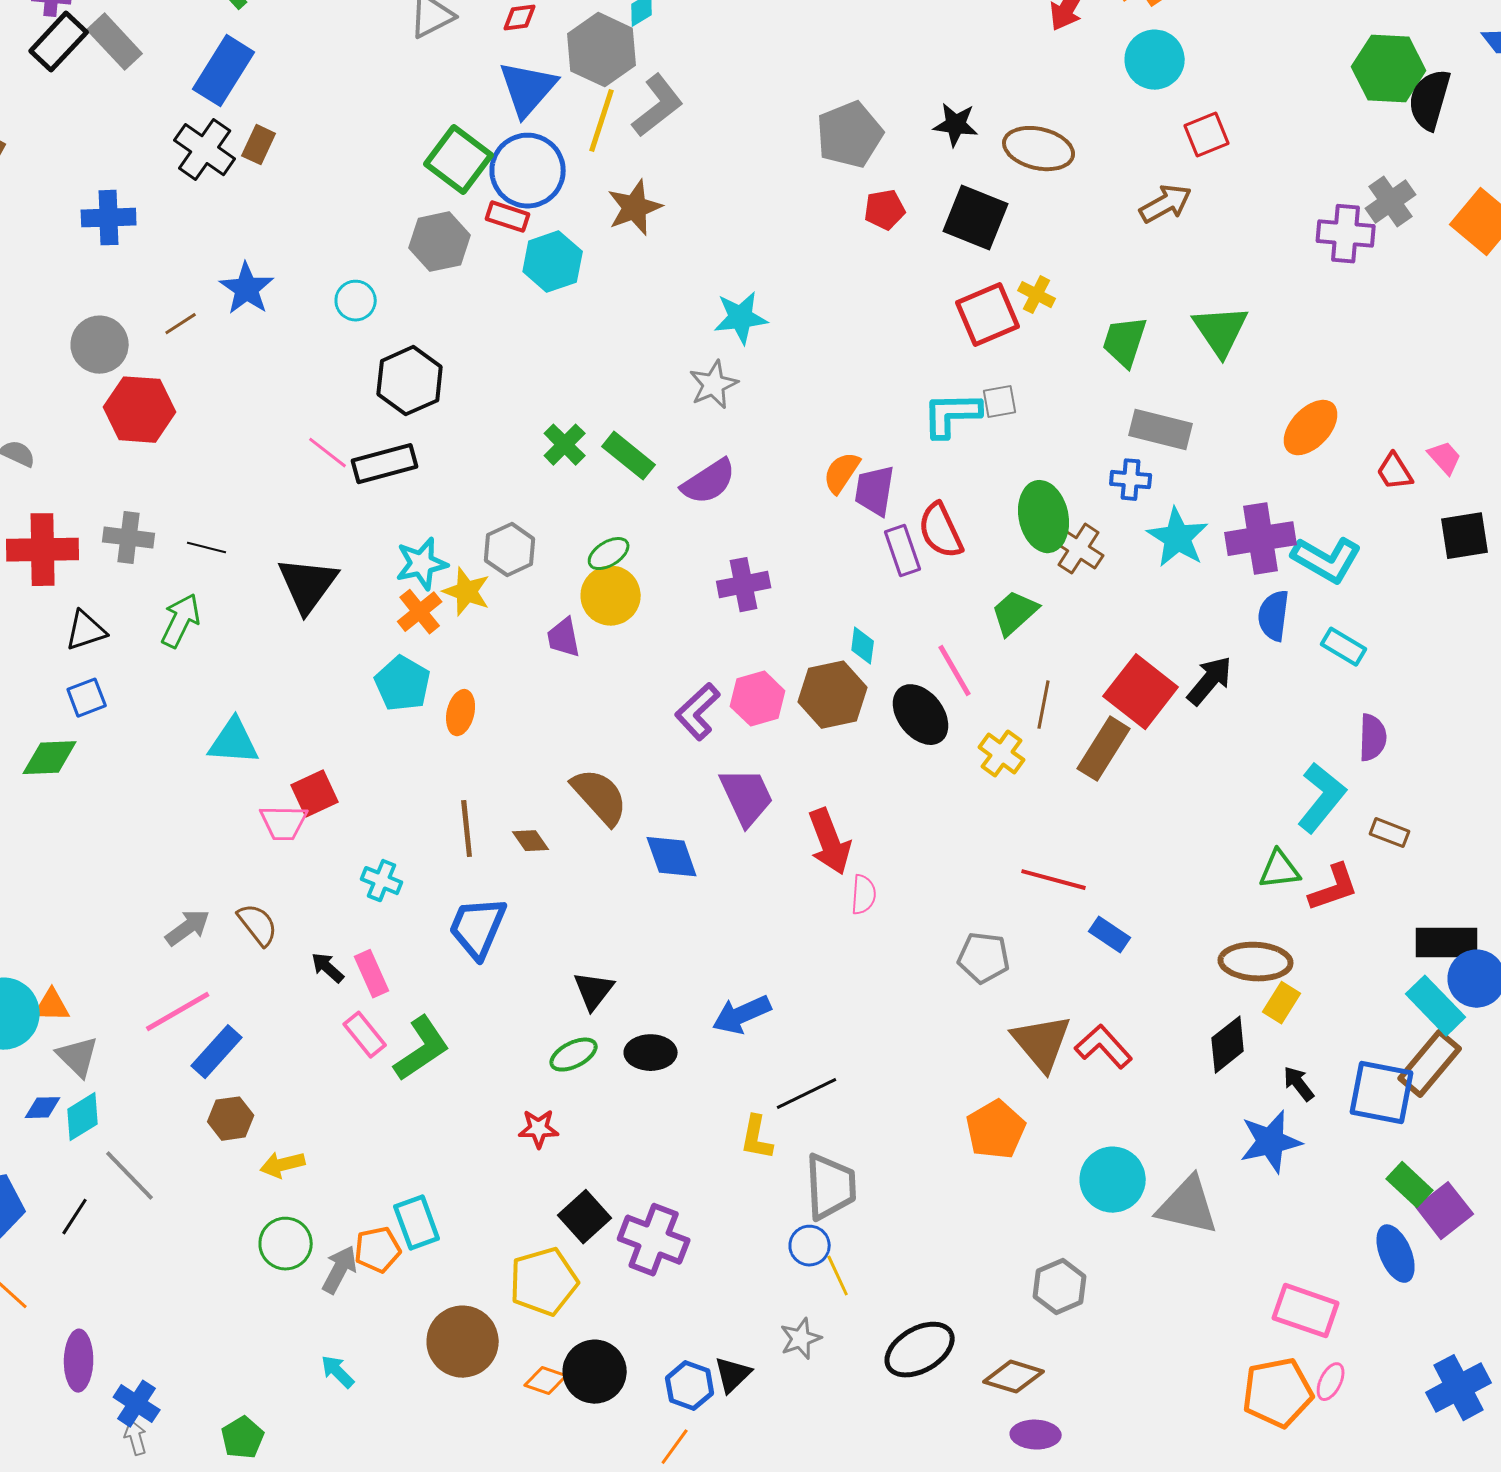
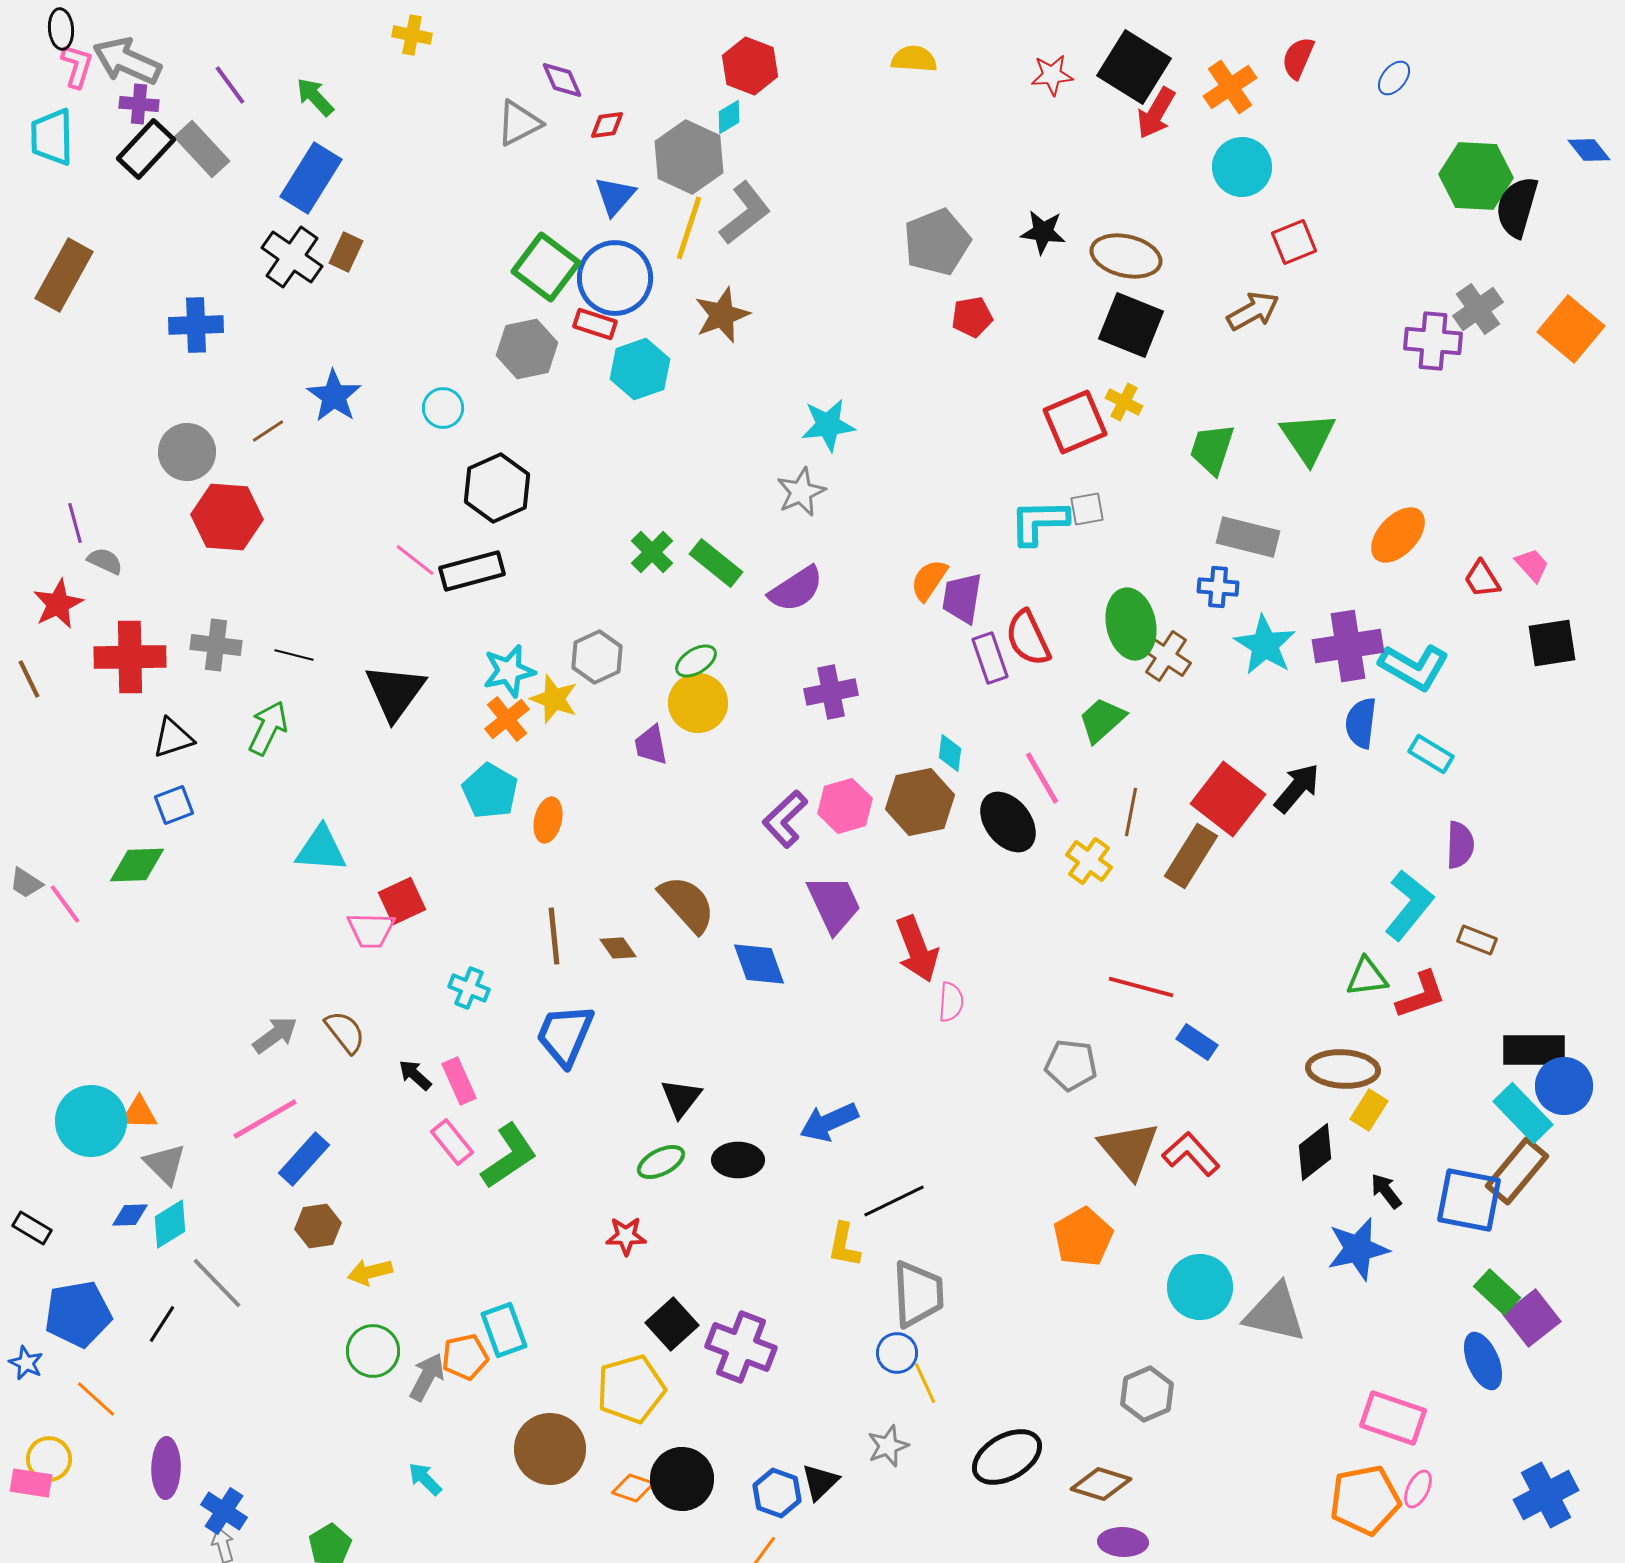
blue triangle: (528, 89) -> (615, 196), size x0.7
black square: (976, 218) -> (1131, 325), moved

